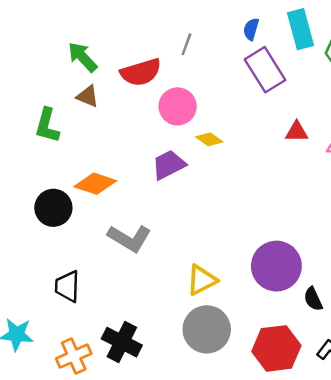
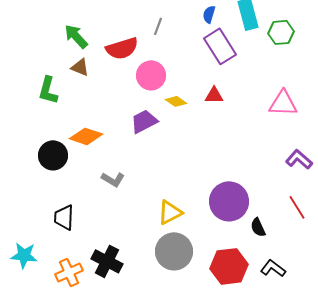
red triangle: (297, 132) -> (214, 95), moved
gray L-shape: (129, 238) -> (113, 179), size x0.7

